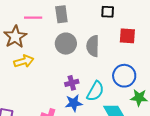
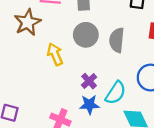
yellow arrow: (24, 61) -> (55, 54), moved, turned -102
purple cross: (72, 83) -> (89, 81), turned -32

